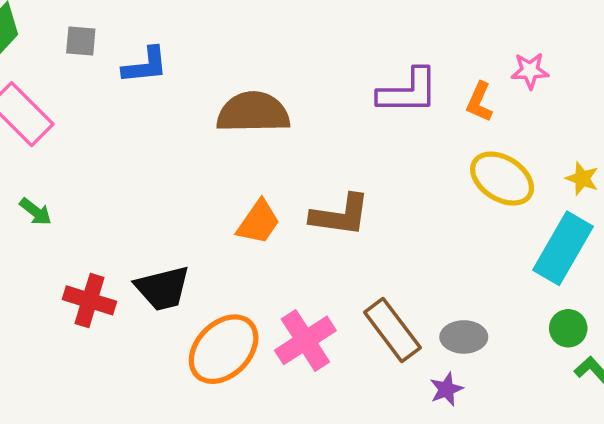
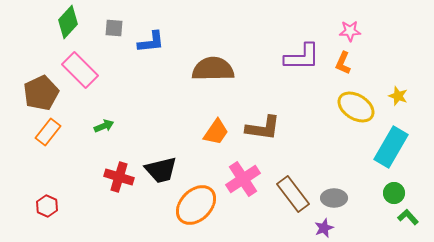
pink star: (530, 71) -> (350, 31), moved
yellow star: (582, 179) -> (398, 96), moved
green arrow: (36, 212) -> (104, 126), moved, turned -60
pink cross: (305, 340) -> (243, 179), moved

